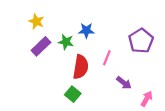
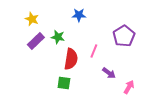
blue star: (86, 30) -> (79, 15), moved
green square: (73, 94) -> (64, 83), turned -32

